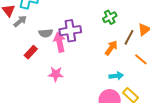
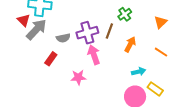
gray arrow: (20, 21) -> (36, 29), size x1.6
brown line: (129, 37) -> (109, 31), moved
pink arrow: (59, 42) -> (94, 55), moved

